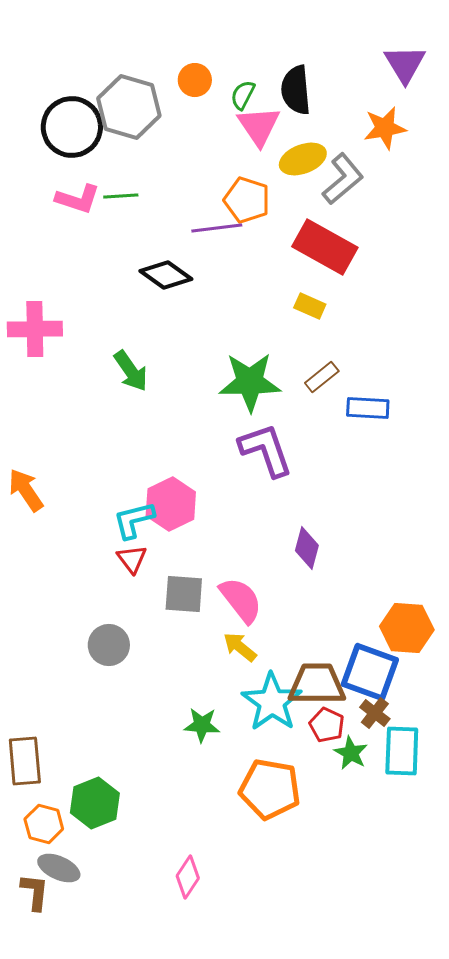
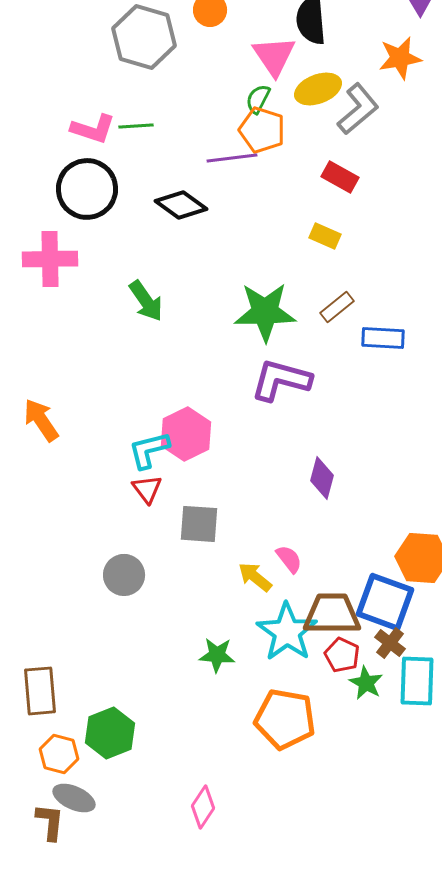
green semicircle: (243, 95) -> (258, 99), moved
black circle: (72, 127) -> (87, 189), moved
red rectangle: (325, 247) -> (340, 177), size x0.6
purple L-shape: (266, 450) -> (281, 380), turned -56
pink semicircle: (241, 600) -> (289, 559), moved, size x0.6

